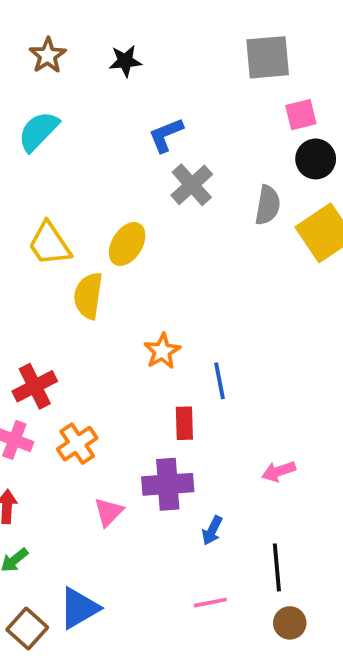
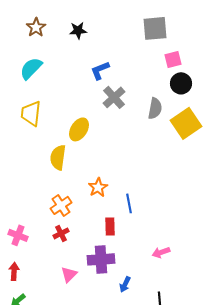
yellow trapezoid: (49, 244) -> (31, 113), moved, turned 40
red cross: (35, 386) -> (61, 233), moved, size x0.7
orange cross: (77, 444) -> (61, 205), moved

